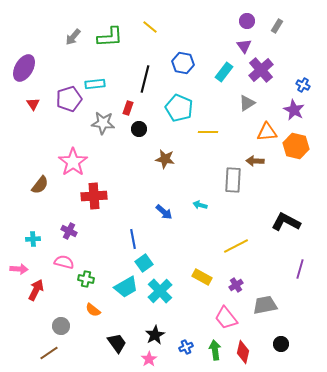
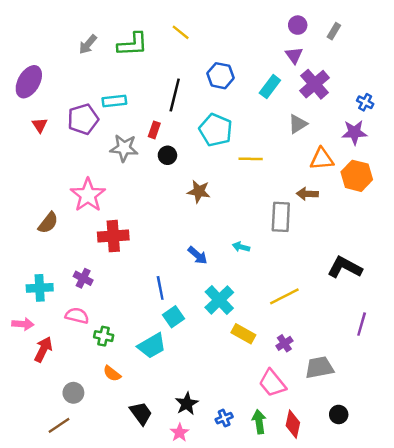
purple star: (294, 110) -> (354, 132), turned -30
cyan cross: (33, 239) -> (40, 288), size x1.5
cyan cross: (160, 291) -> (219, 300), moved

